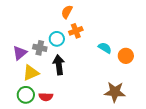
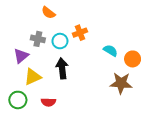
orange semicircle: (67, 12) -> (48, 13), moved, turned -80
gray cross: (40, 48) -> (38, 39), moved
brown star: (115, 92) -> (121, 83), moved
green circle: (26, 95) -> (18, 100), moved

